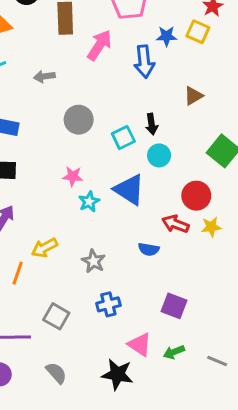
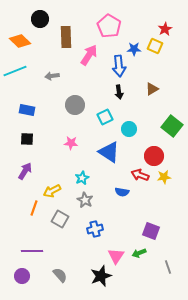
black arrow: (152, 124) -> (119, 92), moved
cyan star: (89, 202) -> (82, 178), moved
purple square: (174, 306) -> (151, 231), moved
gray square: (56, 316) -> (60, 219), moved
pink triangle: (140, 345) -> (116, 256), turned 30
green arrow: (174, 352) -> (139, 253), moved
gray line: (217, 361) -> (168, 267), turned 48
black star: (117, 374) -> (101, 276), turned -30

